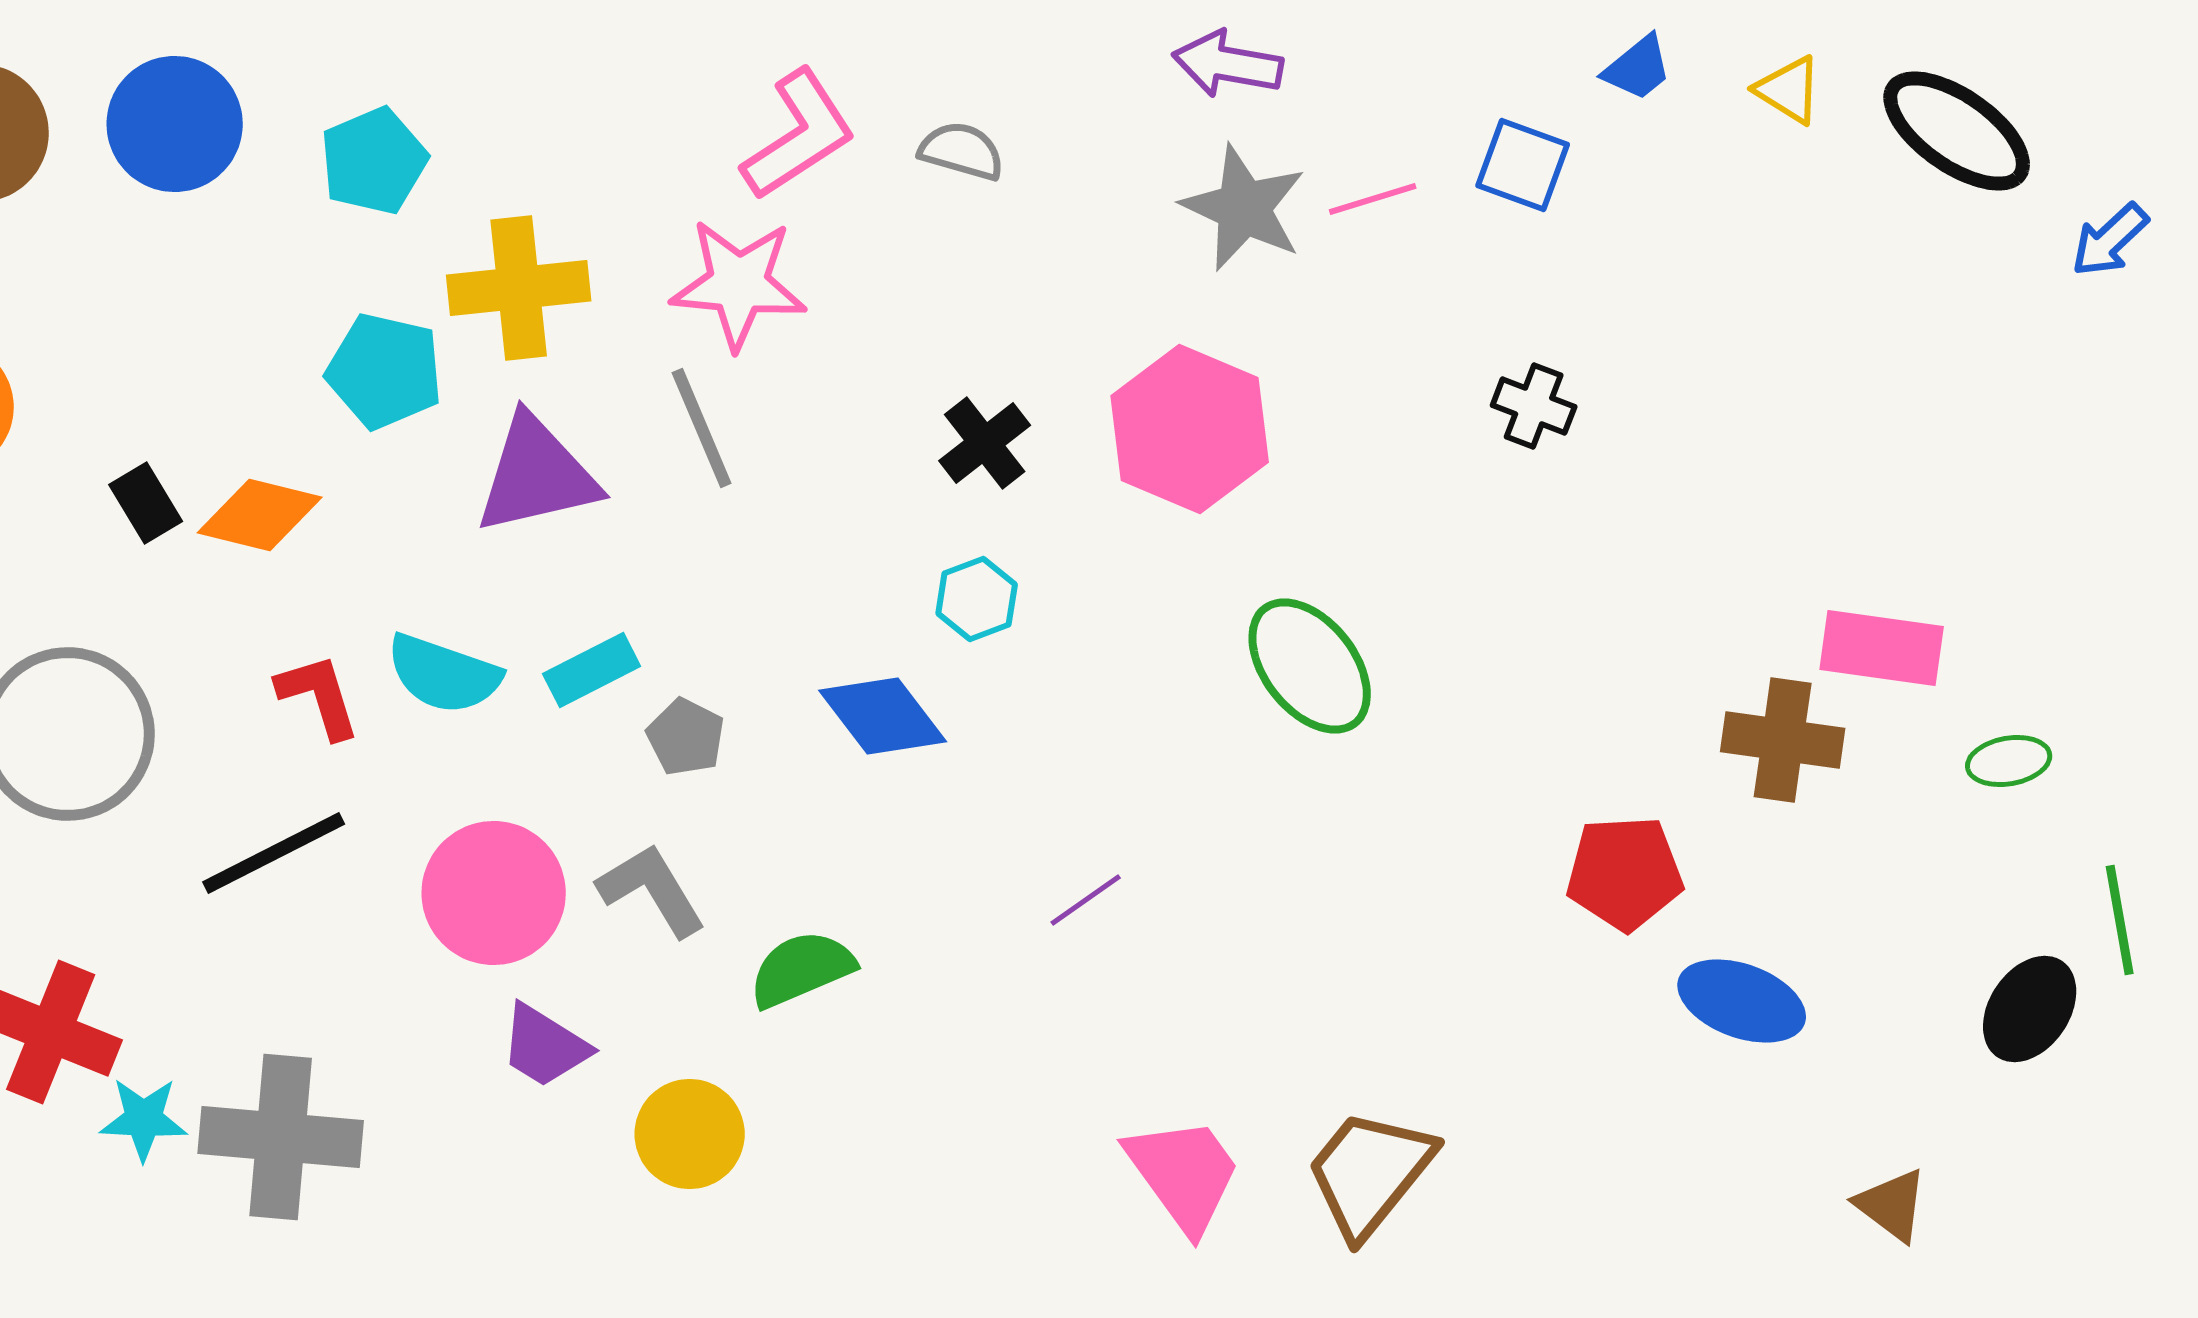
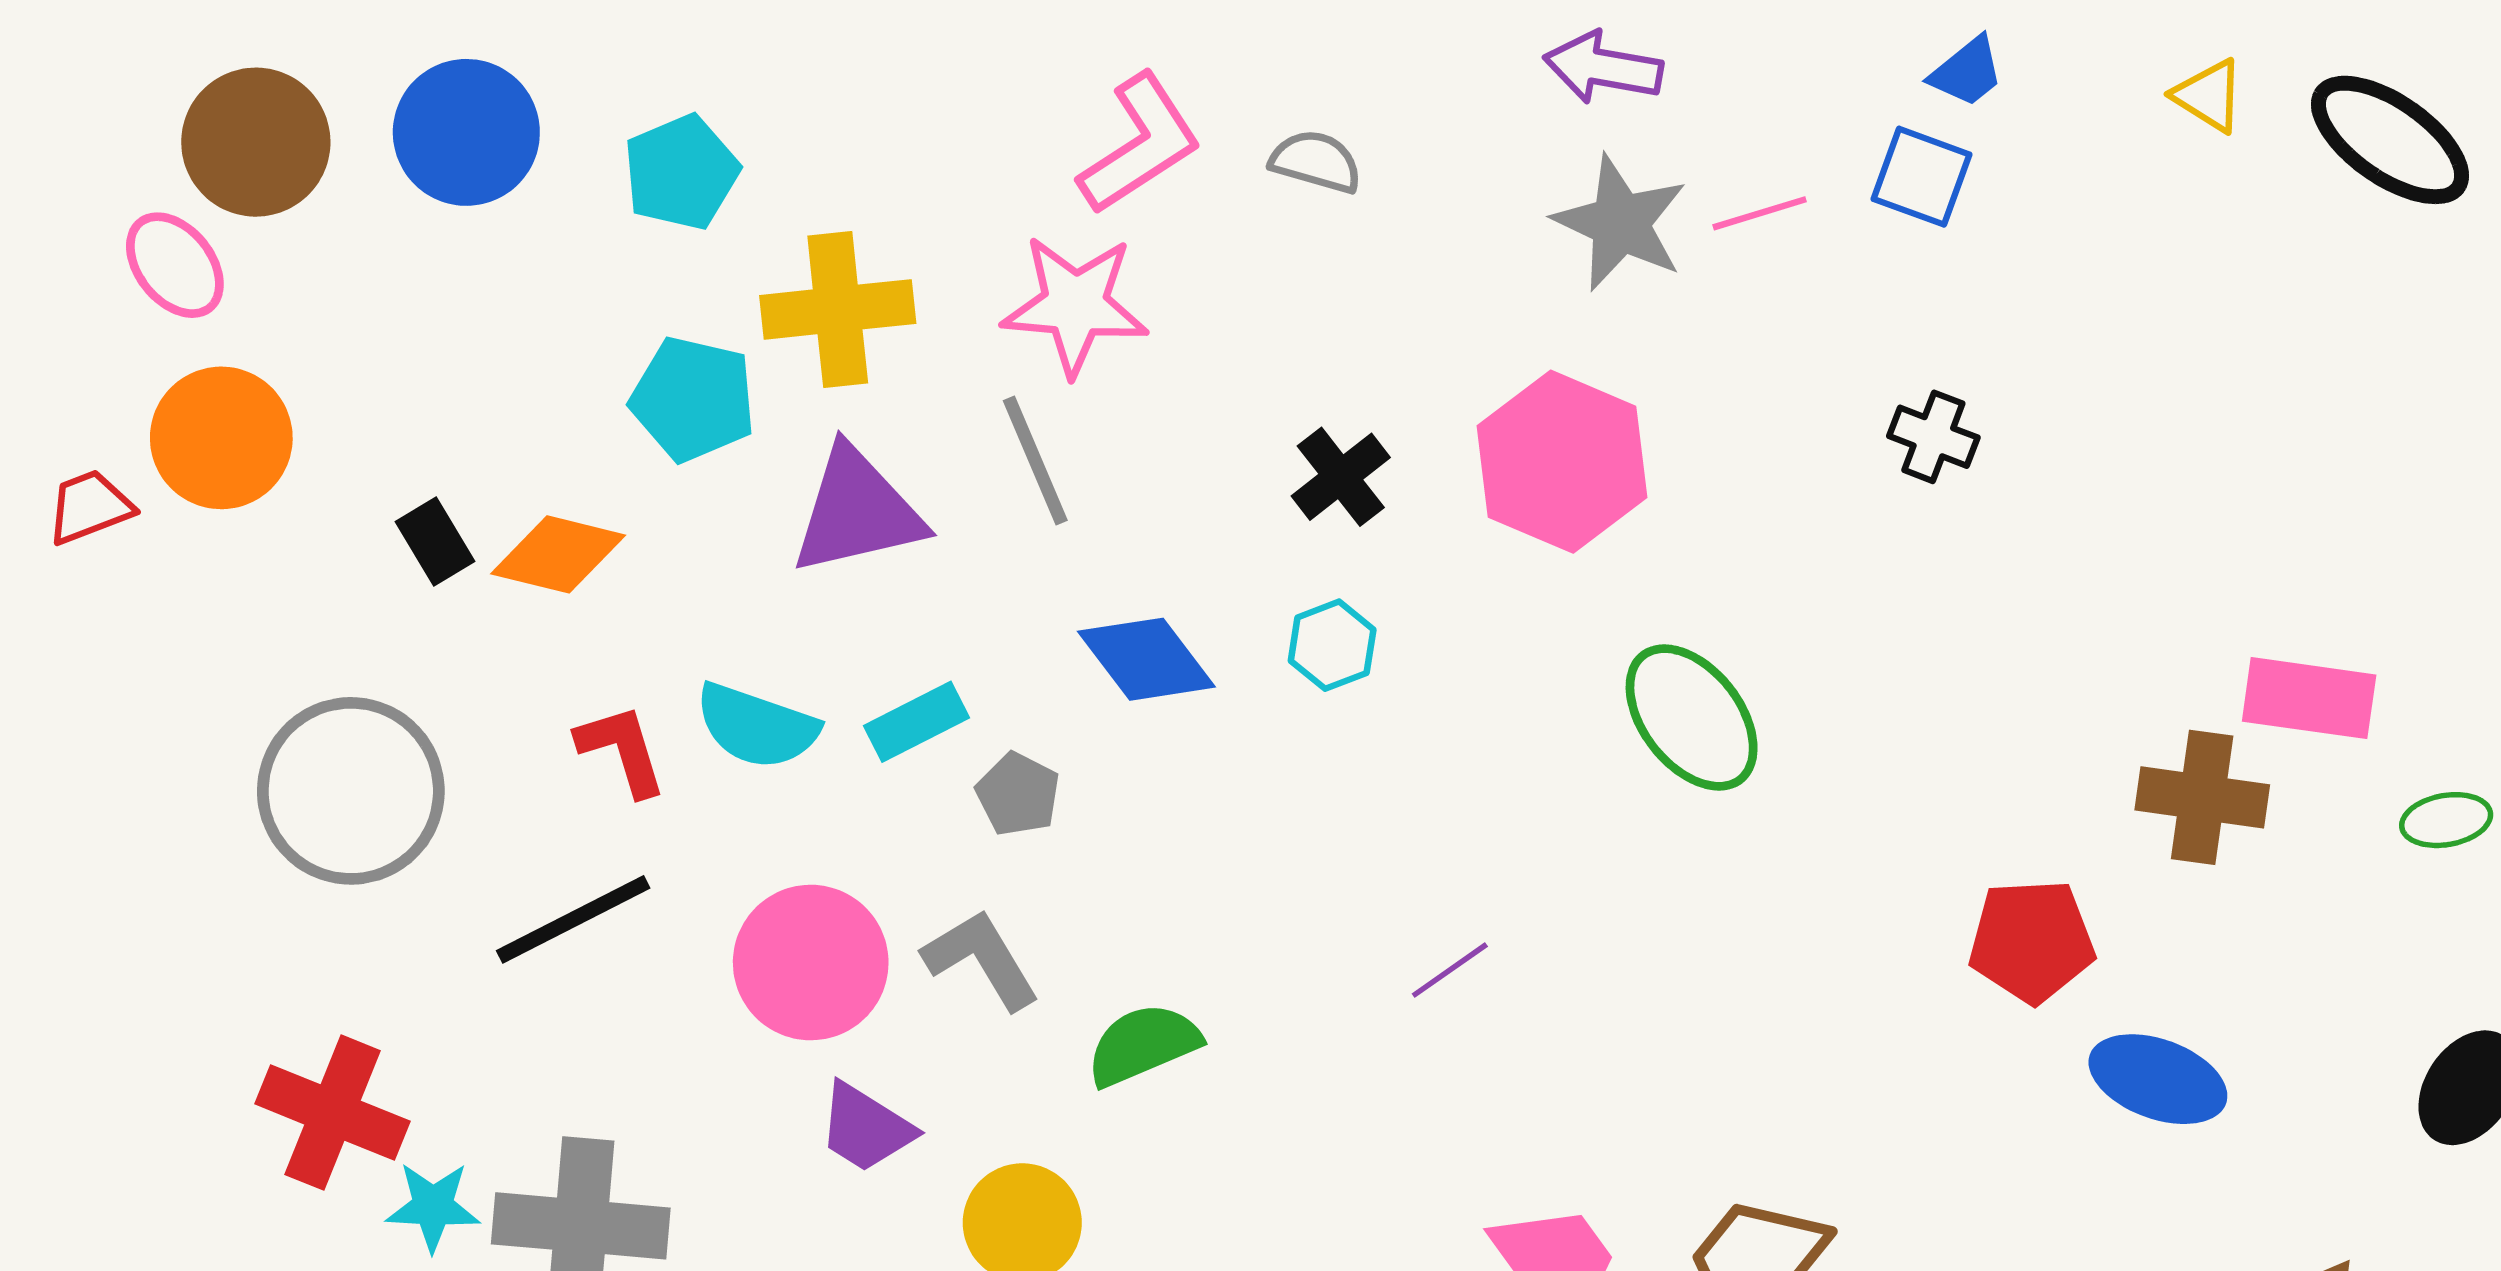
blue trapezoid: (1638, 68) -> (1967, 72), moved
blue diamond: (883, 716) -> (1146, 659), moved

